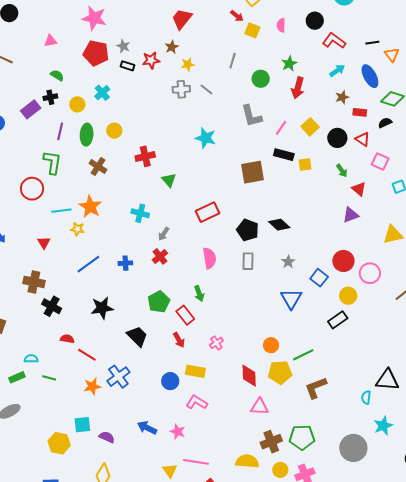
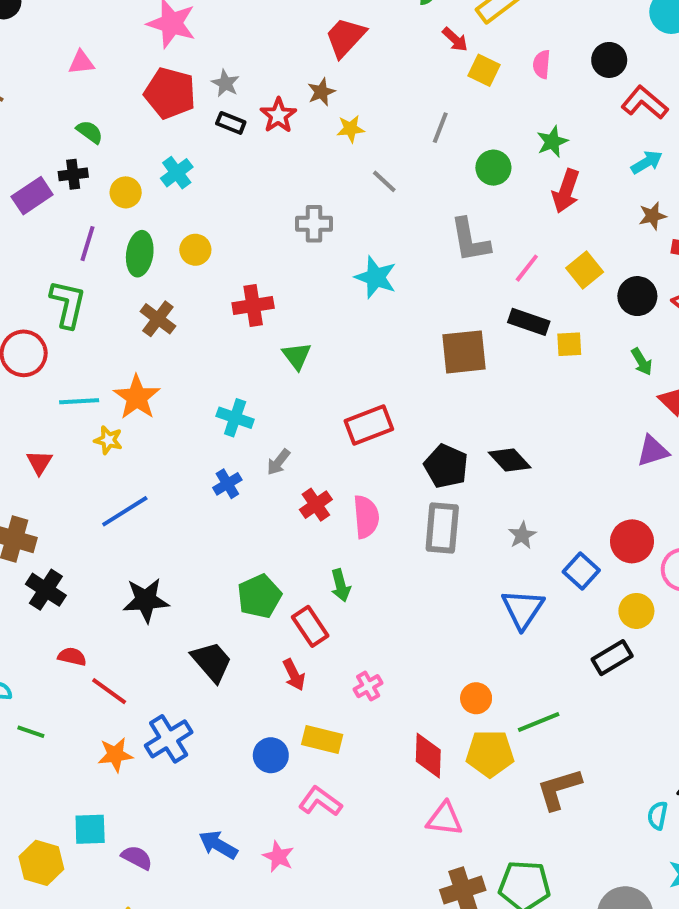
red star: (151, 60) -> (278, 115), turned -30
gray cross: (181, 89) -> (314, 224), moved
red cross: (160, 256) -> (316, 505), moved
gray rectangle: (248, 261) -> (442, 528), size x1.4
blue cross: (125, 263) -> (227, 484), moved, turned -32

